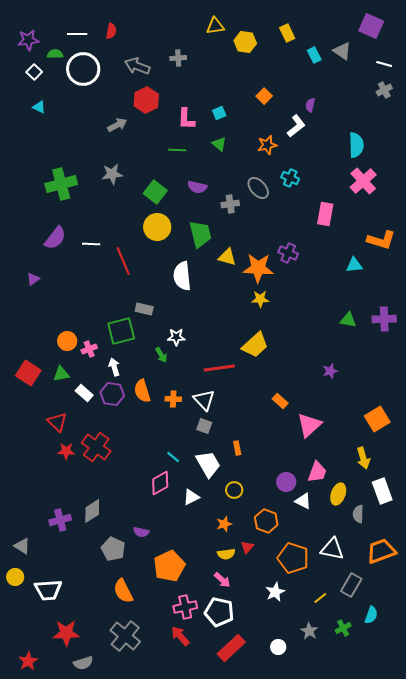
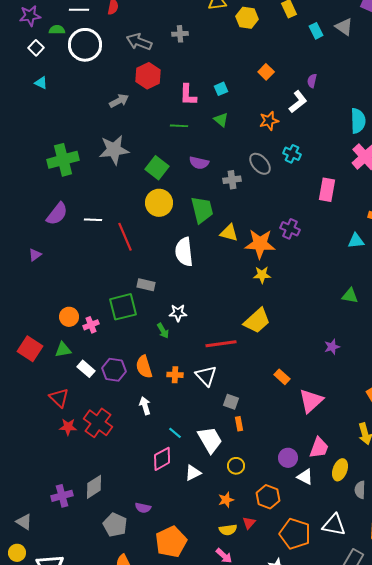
gray star: (112, 174) -> (114, 150), size x1.4
white arrow: (114, 367) -> (145, 406), moved
gray square: (204, 426) -> (231, 402), moved

